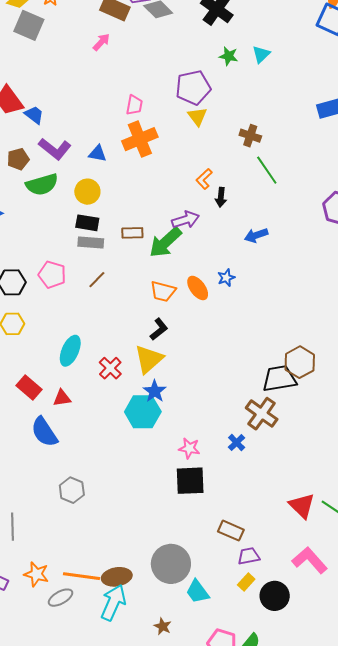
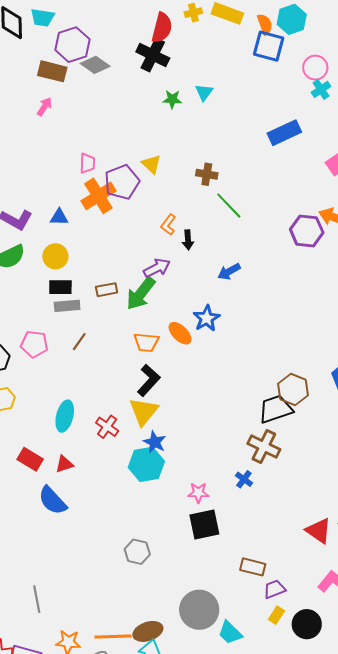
purple pentagon: (193, 88) -> (122, 182), moved
blue star: (226, 278) -> (207, 318), size x1.5
black L-shape: (159, 329) -> (149, 380), size x1.4
gray hexagon: (72, 490) -> (137, 552), moved

